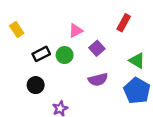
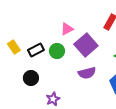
yellow rectangle: (17, 29) -> (14, 47), moved
purple square: (97, 48) -> (86, 45), size x1.6

